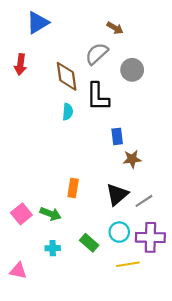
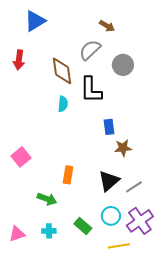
pink square: (21, 214) -> (21, 157), moved
purple cross: (150, 237) -> (140, 221), turned -36
pink triangle: (18, 271) -> (17, 234), moved, turned -30

